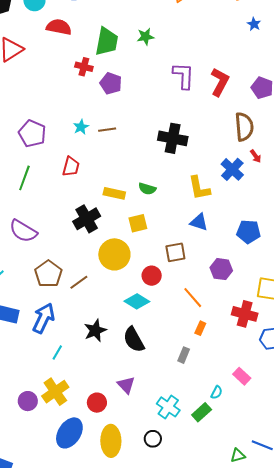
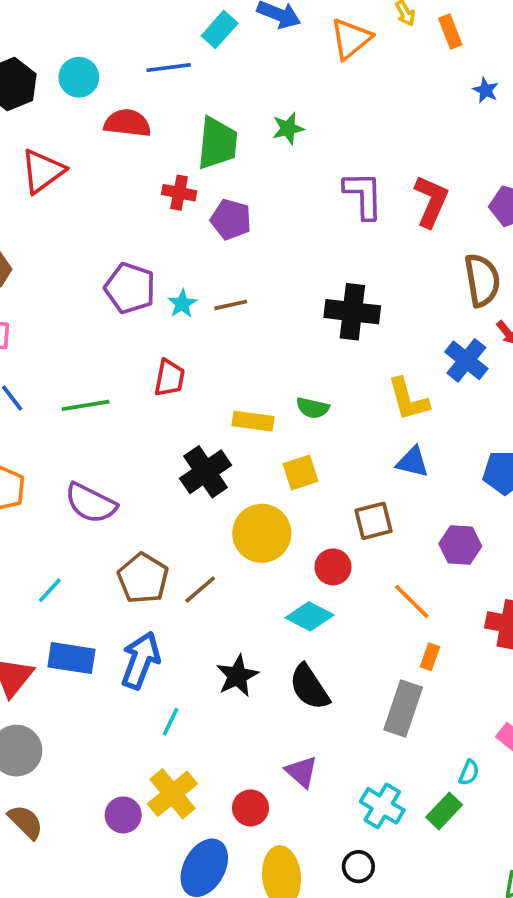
purple pentagon: (32, 133) -> (130, 288), moved
green line: (24, 178) -> (86, 405), turned 65
gray rectangle: (184, 355) -> (403, 708), size x1.8

